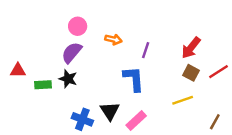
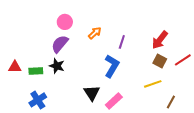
orange arrow: (113, 39) -> (95, 33), turned -56
red triangle: (18, 70) -> (15, 67), moved
blue L-shape: (134, 79) -> (112, 66), turned 35
blue cross: (82, 119) -> (38, 100), moved, turned 36
brown line: (215, 122) -> (171, 102), moved

